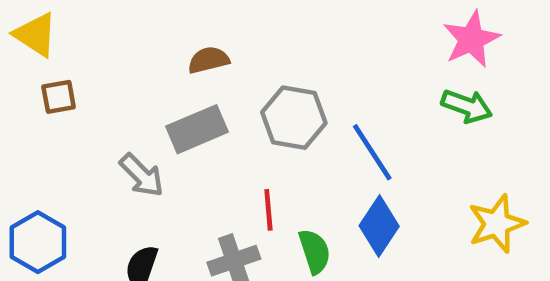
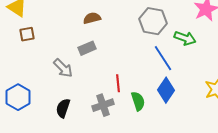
green arrow: (467, 106) -> (185, 38), moved
gray hexagon: (294, 118) -> (153, 21), moved
gray rectangle: (197, 129) -> (87, 48), size x0.7

